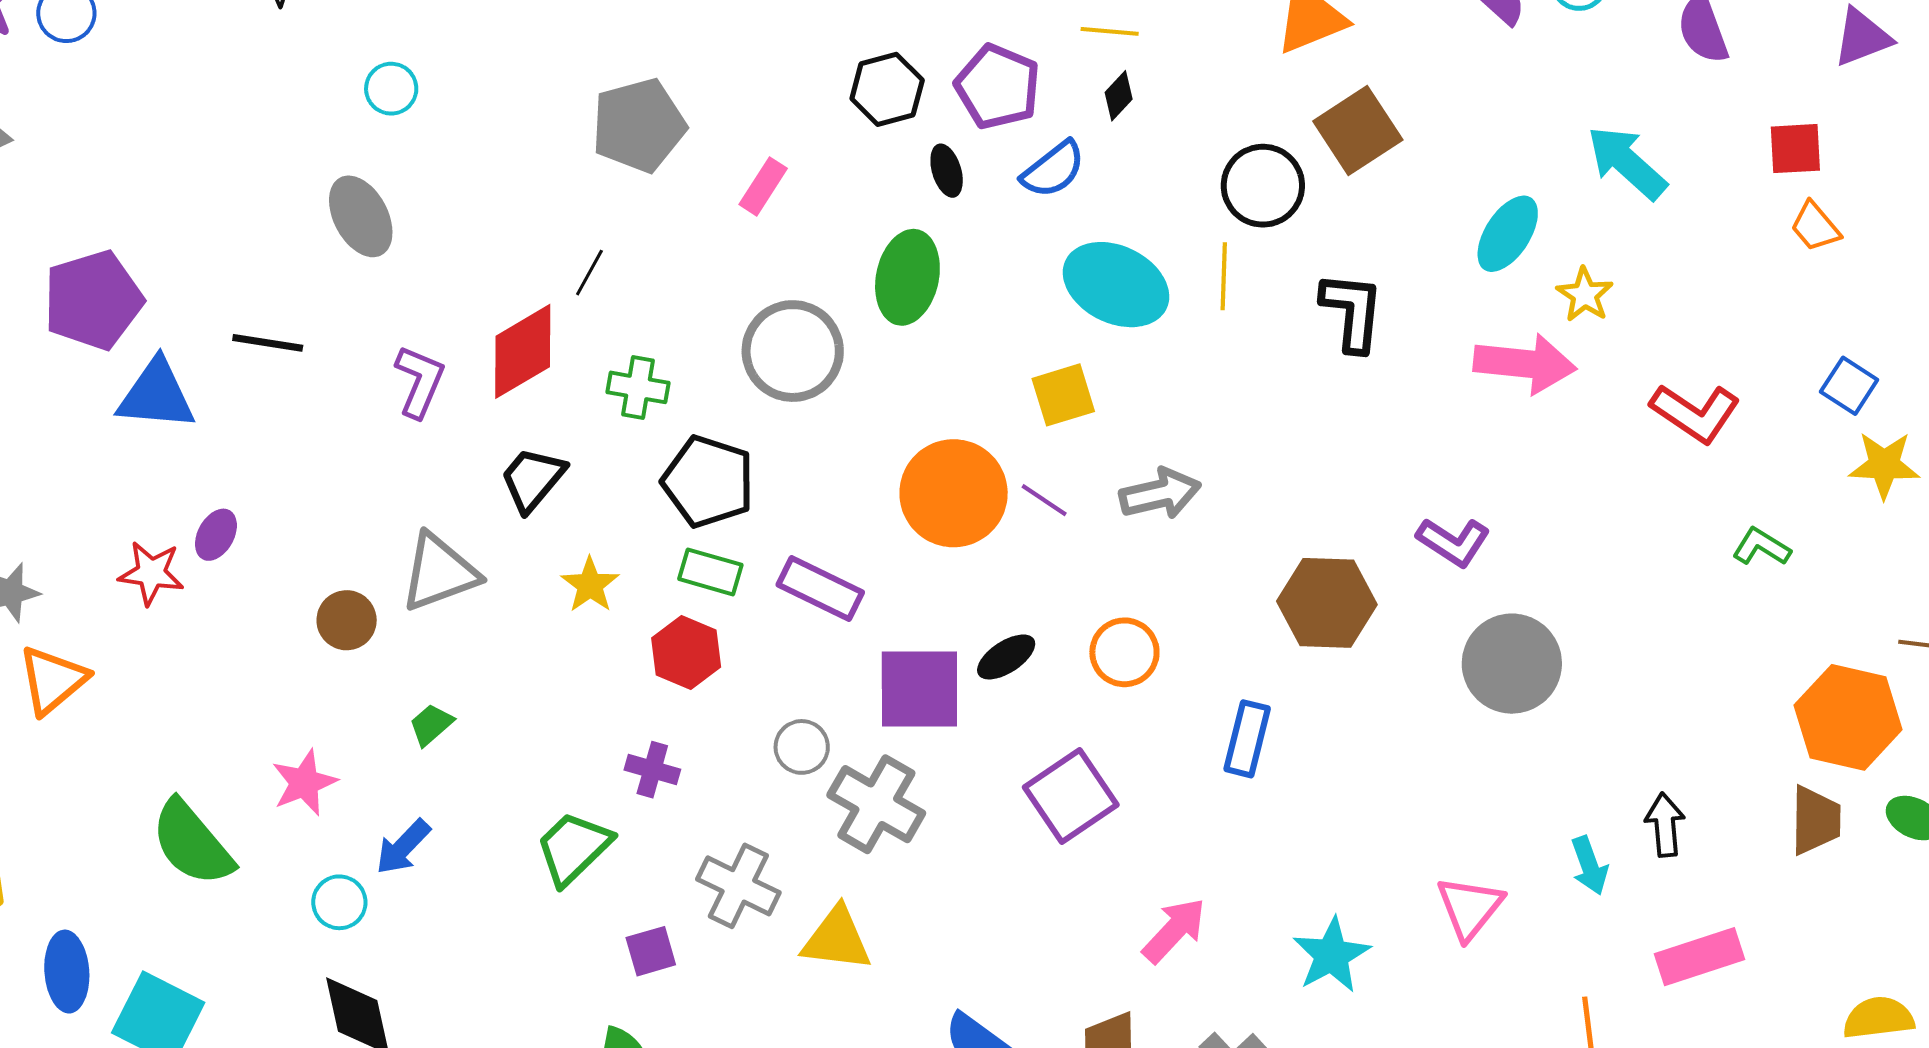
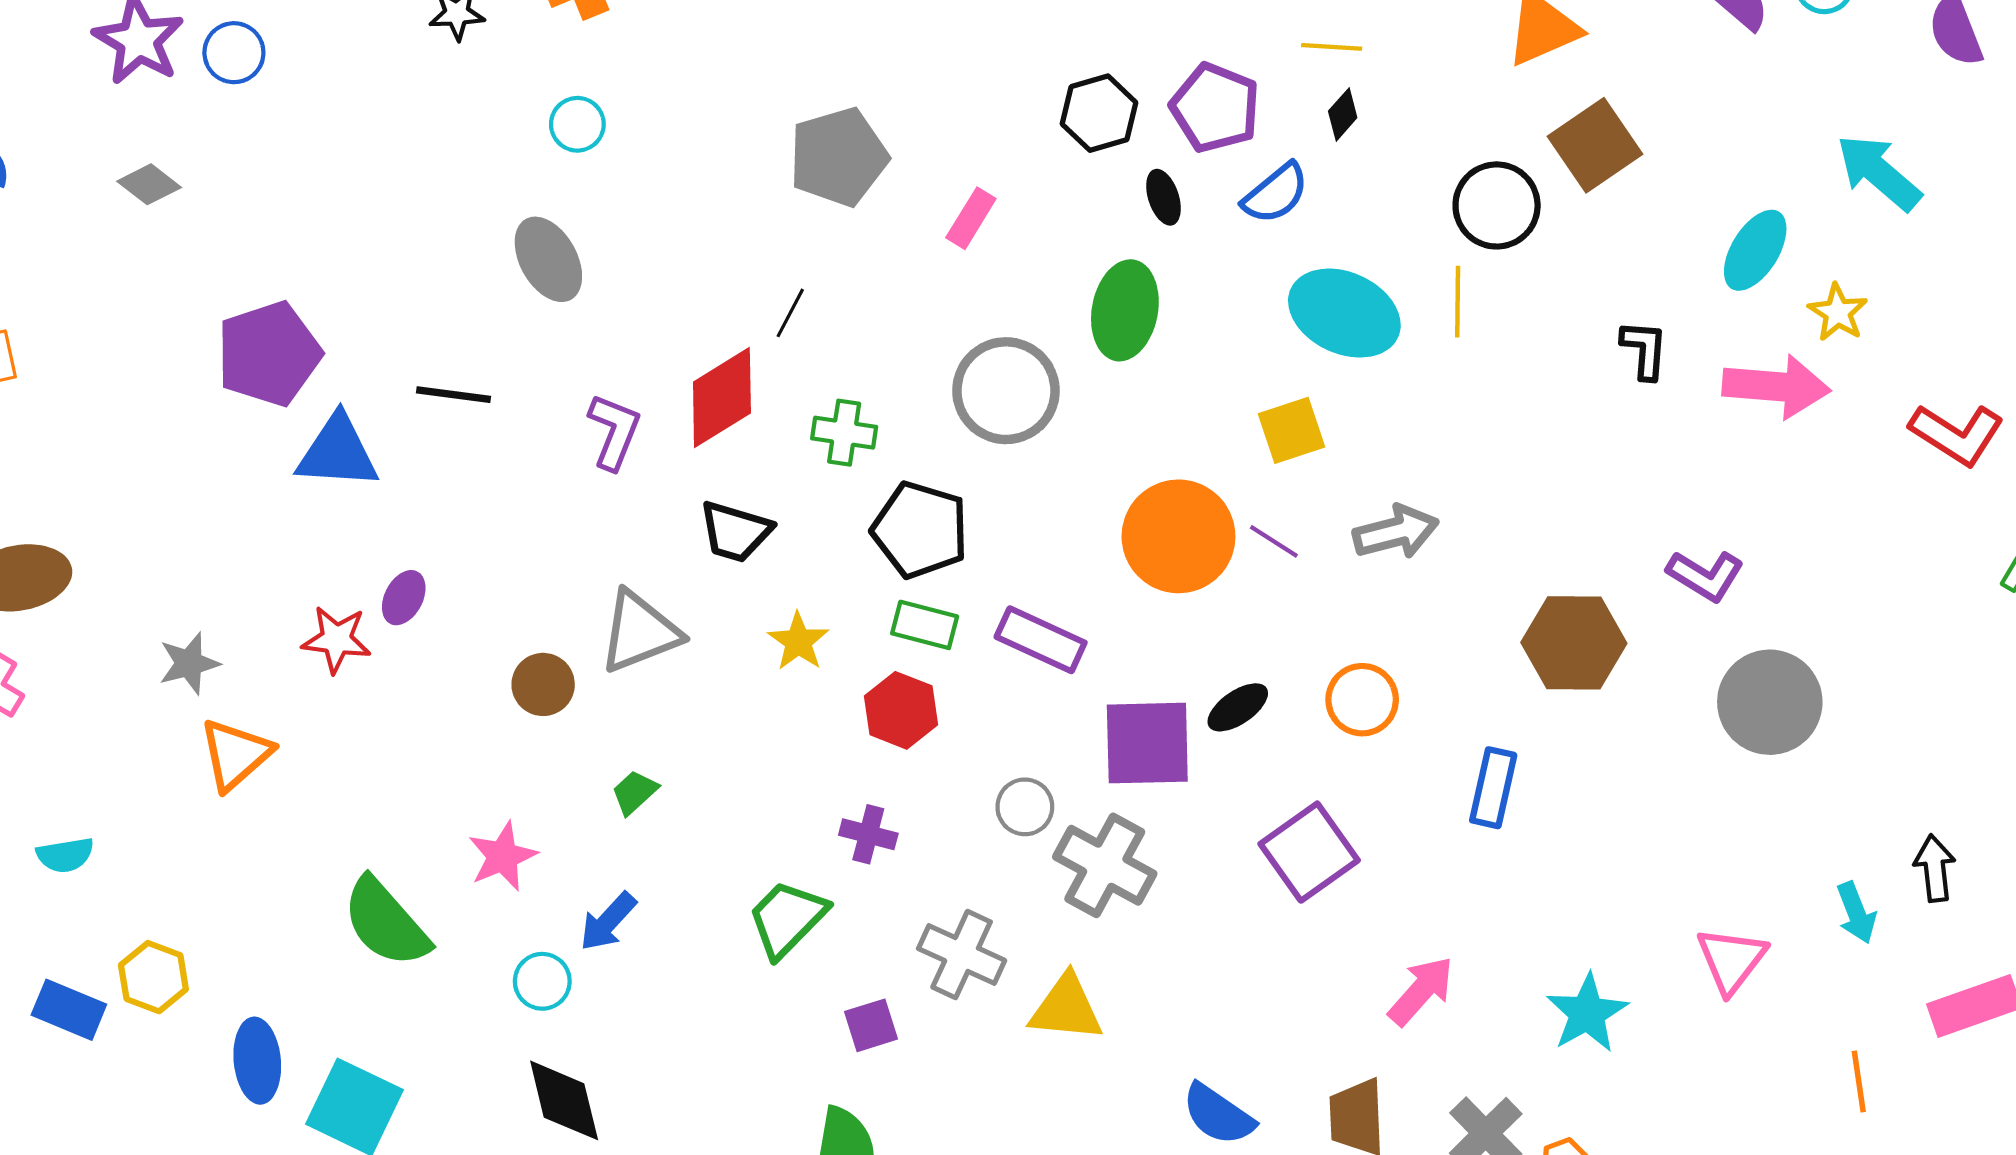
black L-shape: (1352, 312) -> (1644, 350), moved, size x0.7
black trapezoid: (533, 479) -> (735, 532), turned -112

